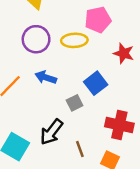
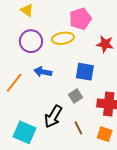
blue square: (96, 83) -> (85, 72), turned -36
gray square: (75, 103) -> (76, 96), moved

